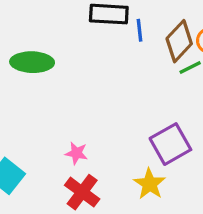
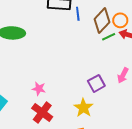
purple square: (170, 144) -> (96, 83), size x0.7

